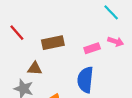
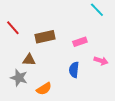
pink arrow: (116, 42) -> (101, 61), moved
blue semicircle: (85, 80) -> (74, 70), size x0.7

